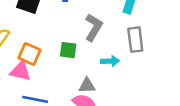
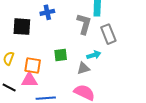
gray L-shape: (94, 27) -> (84, 24), moved
gray triangle: (87, 85) -> (83, 68), moved

